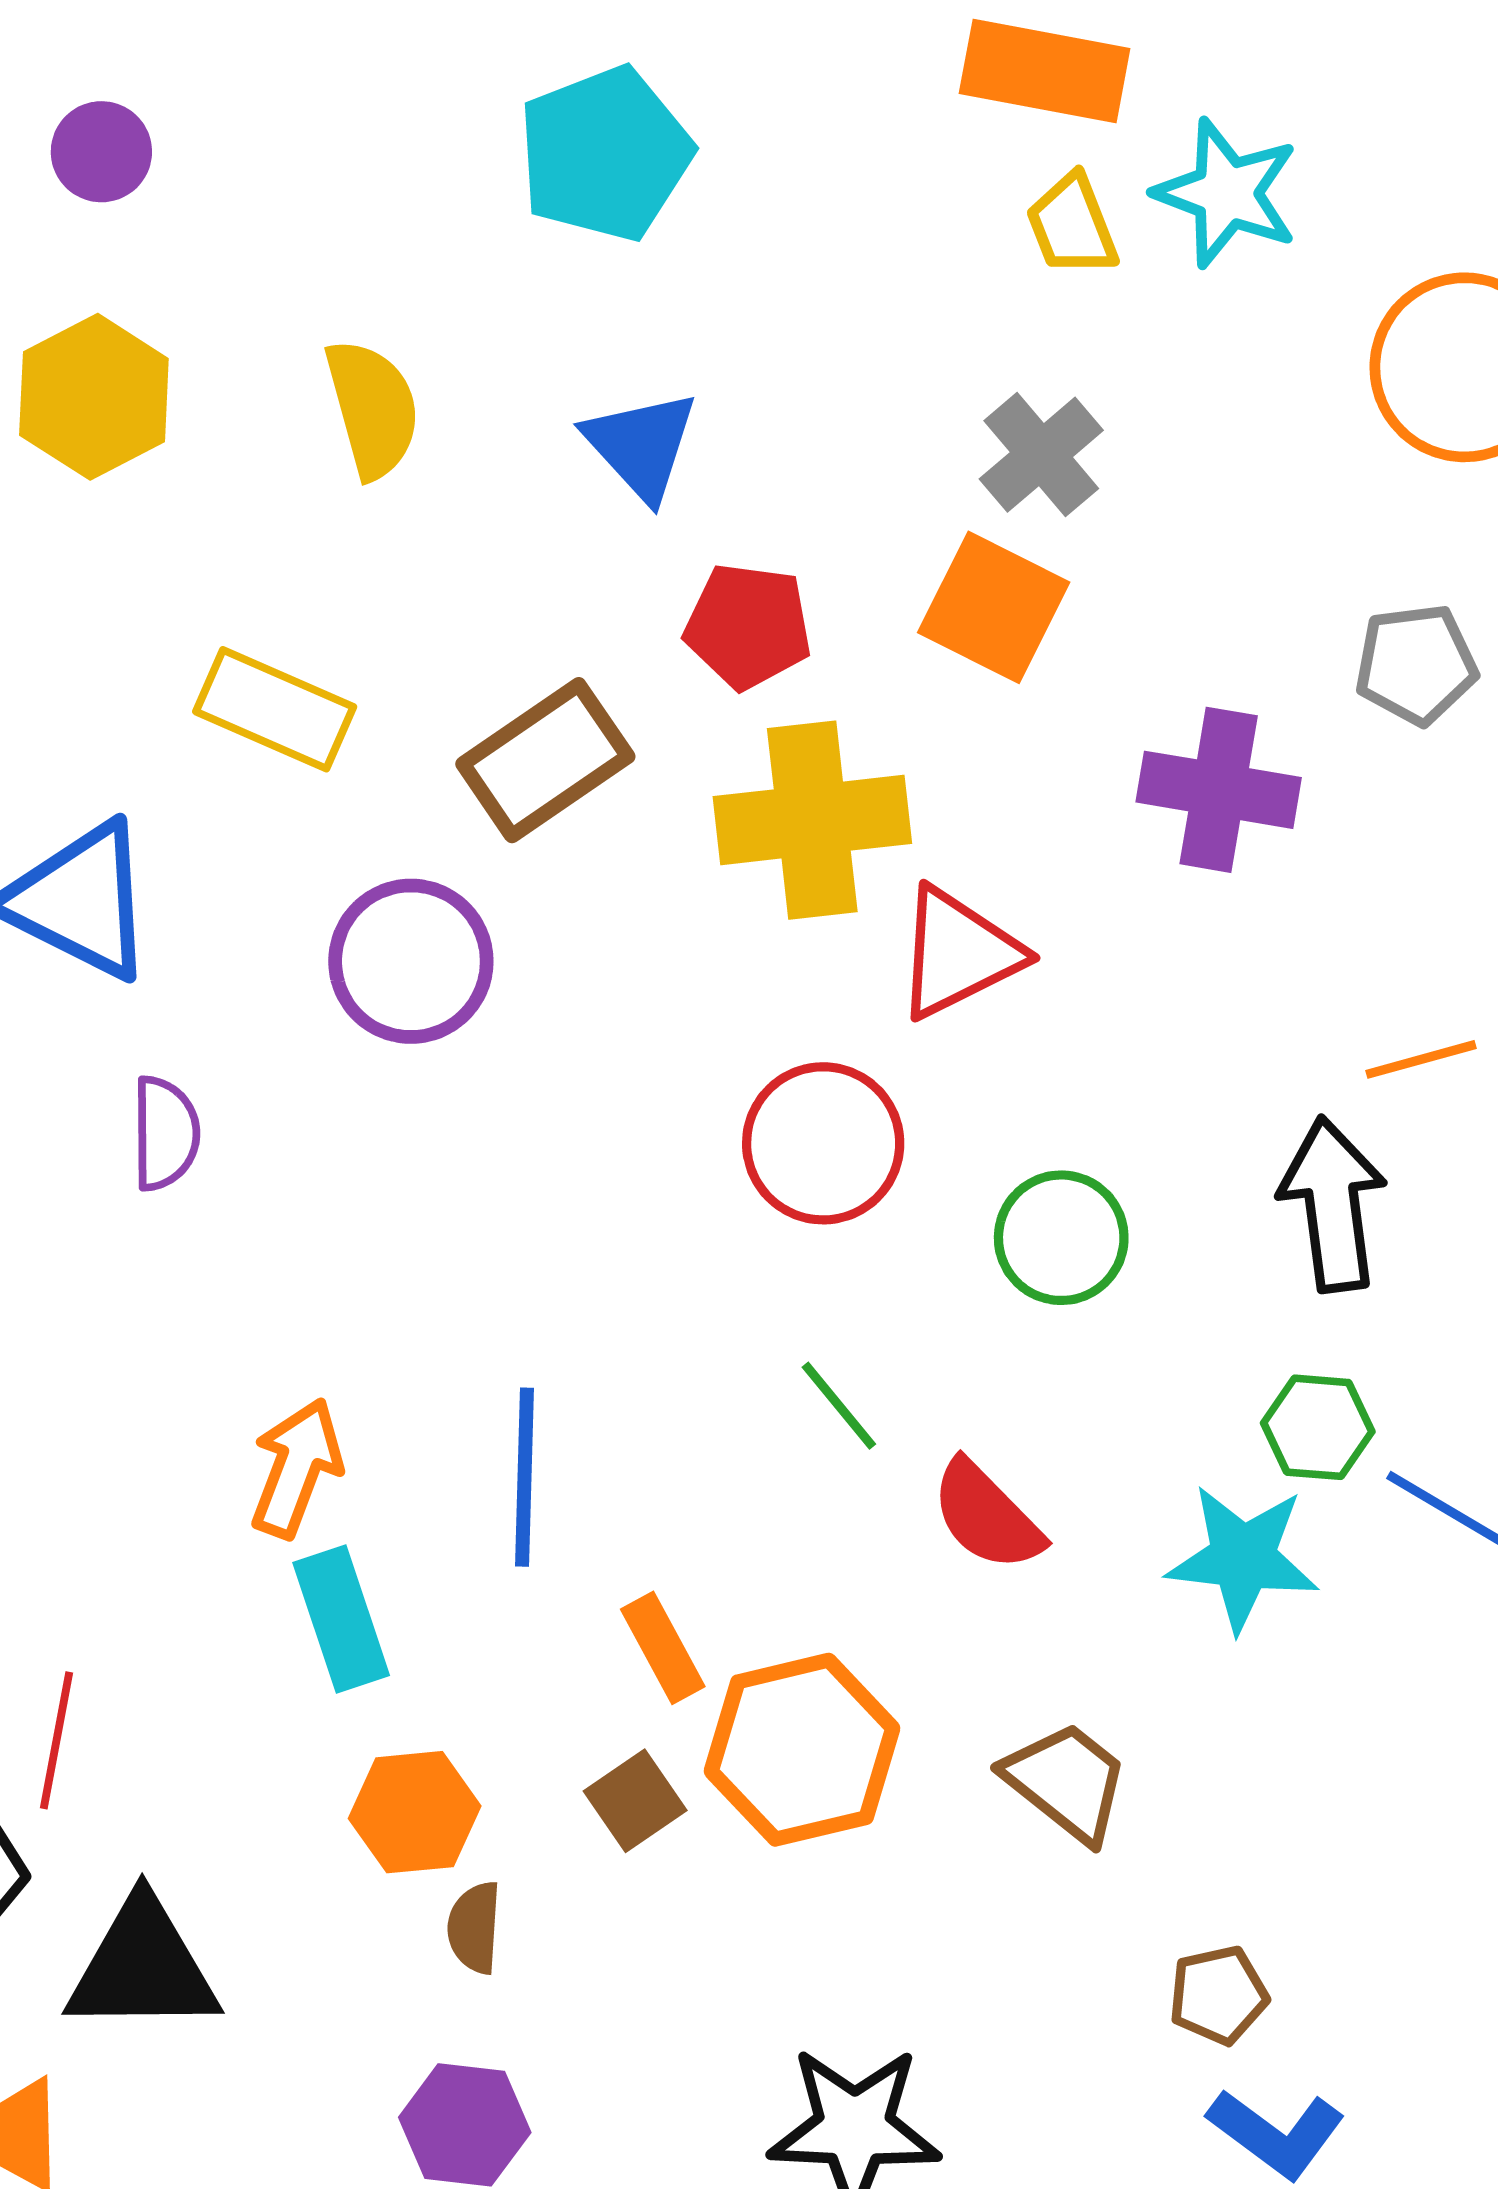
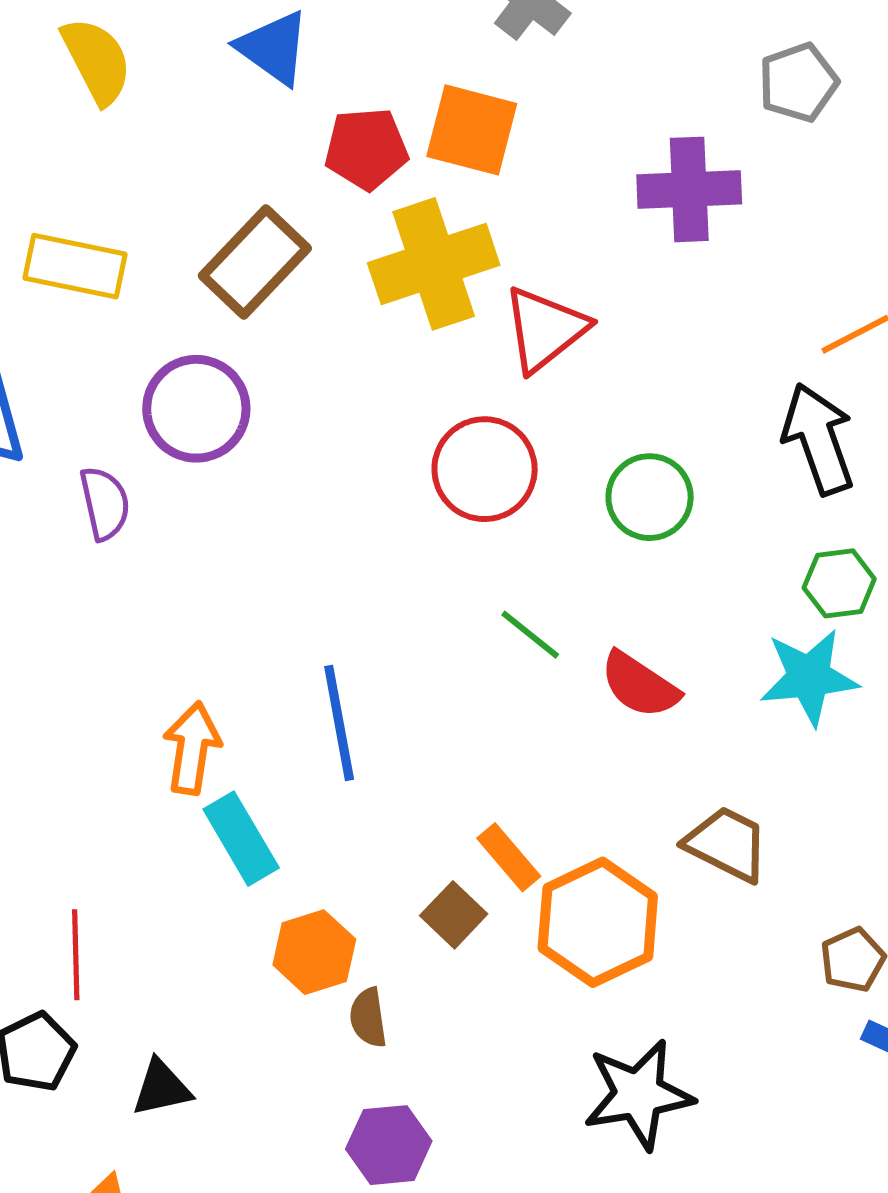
orange square: (994, 607) -> (472, 130), moved
purple semicircle: (165, 1133) -> (105, 503), moved
orange rectangle: (663, 1648) -> (509, 857), moved
orange hexagon: (802, 1750) -> (598, 922), moved
black triangle: (143, 1967) -> (162, 1088), size x0.6

